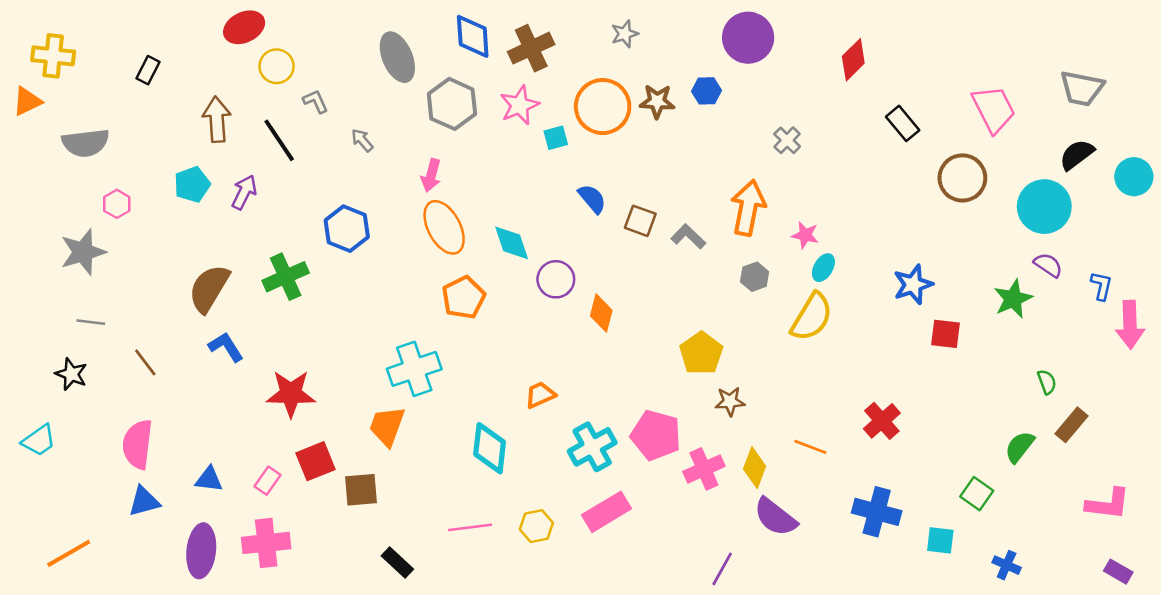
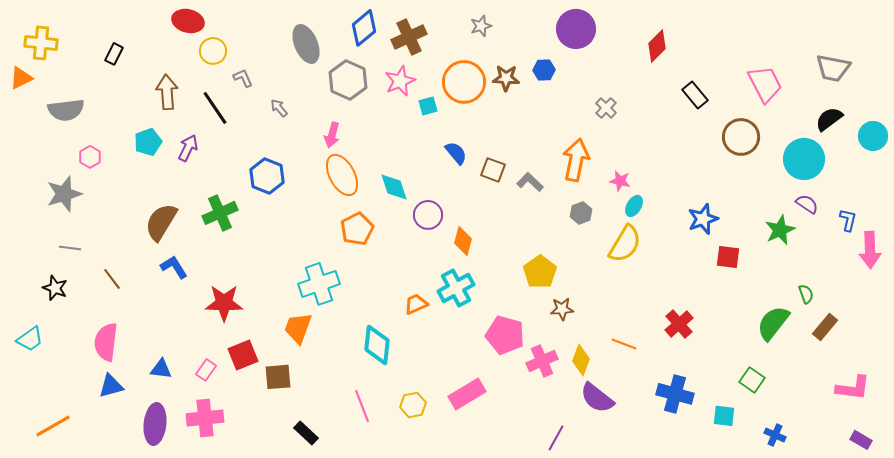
red ellipse: (244, 27) -> (188, 21), turned 40
blue diamond: (473, 36) -> (364, 28), turned 54
cyan cross: (592, 447) -> (456, 288), moved
green semicircle: (1020, 447) -> (773, 323), moved, size x1.4
pink line: (470, 527) -> (362, 406), turned 76

